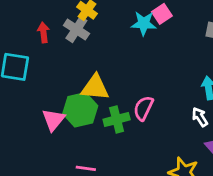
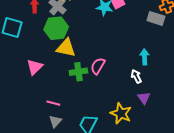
green hexagon: (80, 110) -> (56, 28), moved

